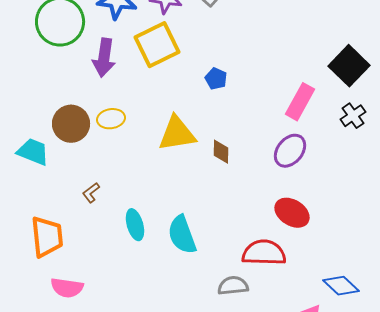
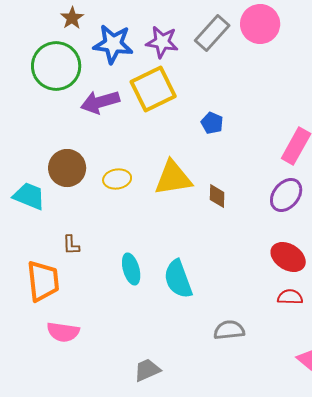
purple arrow: (104, 58) -> (100, 102), turned 66
yellow ellipse: (111, 119) -> (117, 179), moved
brown L-shape: (91, 193) -> (71, 245), moved, turned -55
red semicircle: (264, 253) -> (290, 297), moved, size x0.6

